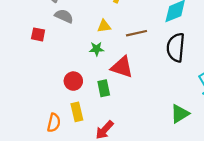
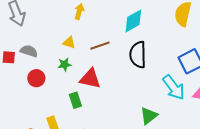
gray semicircle: (64, 16) -> (29, 51), moved
yellow triangle: (104, 26) -> (69, 43), turned 32
red circle: (73, 81) -> (36, 78), moved

